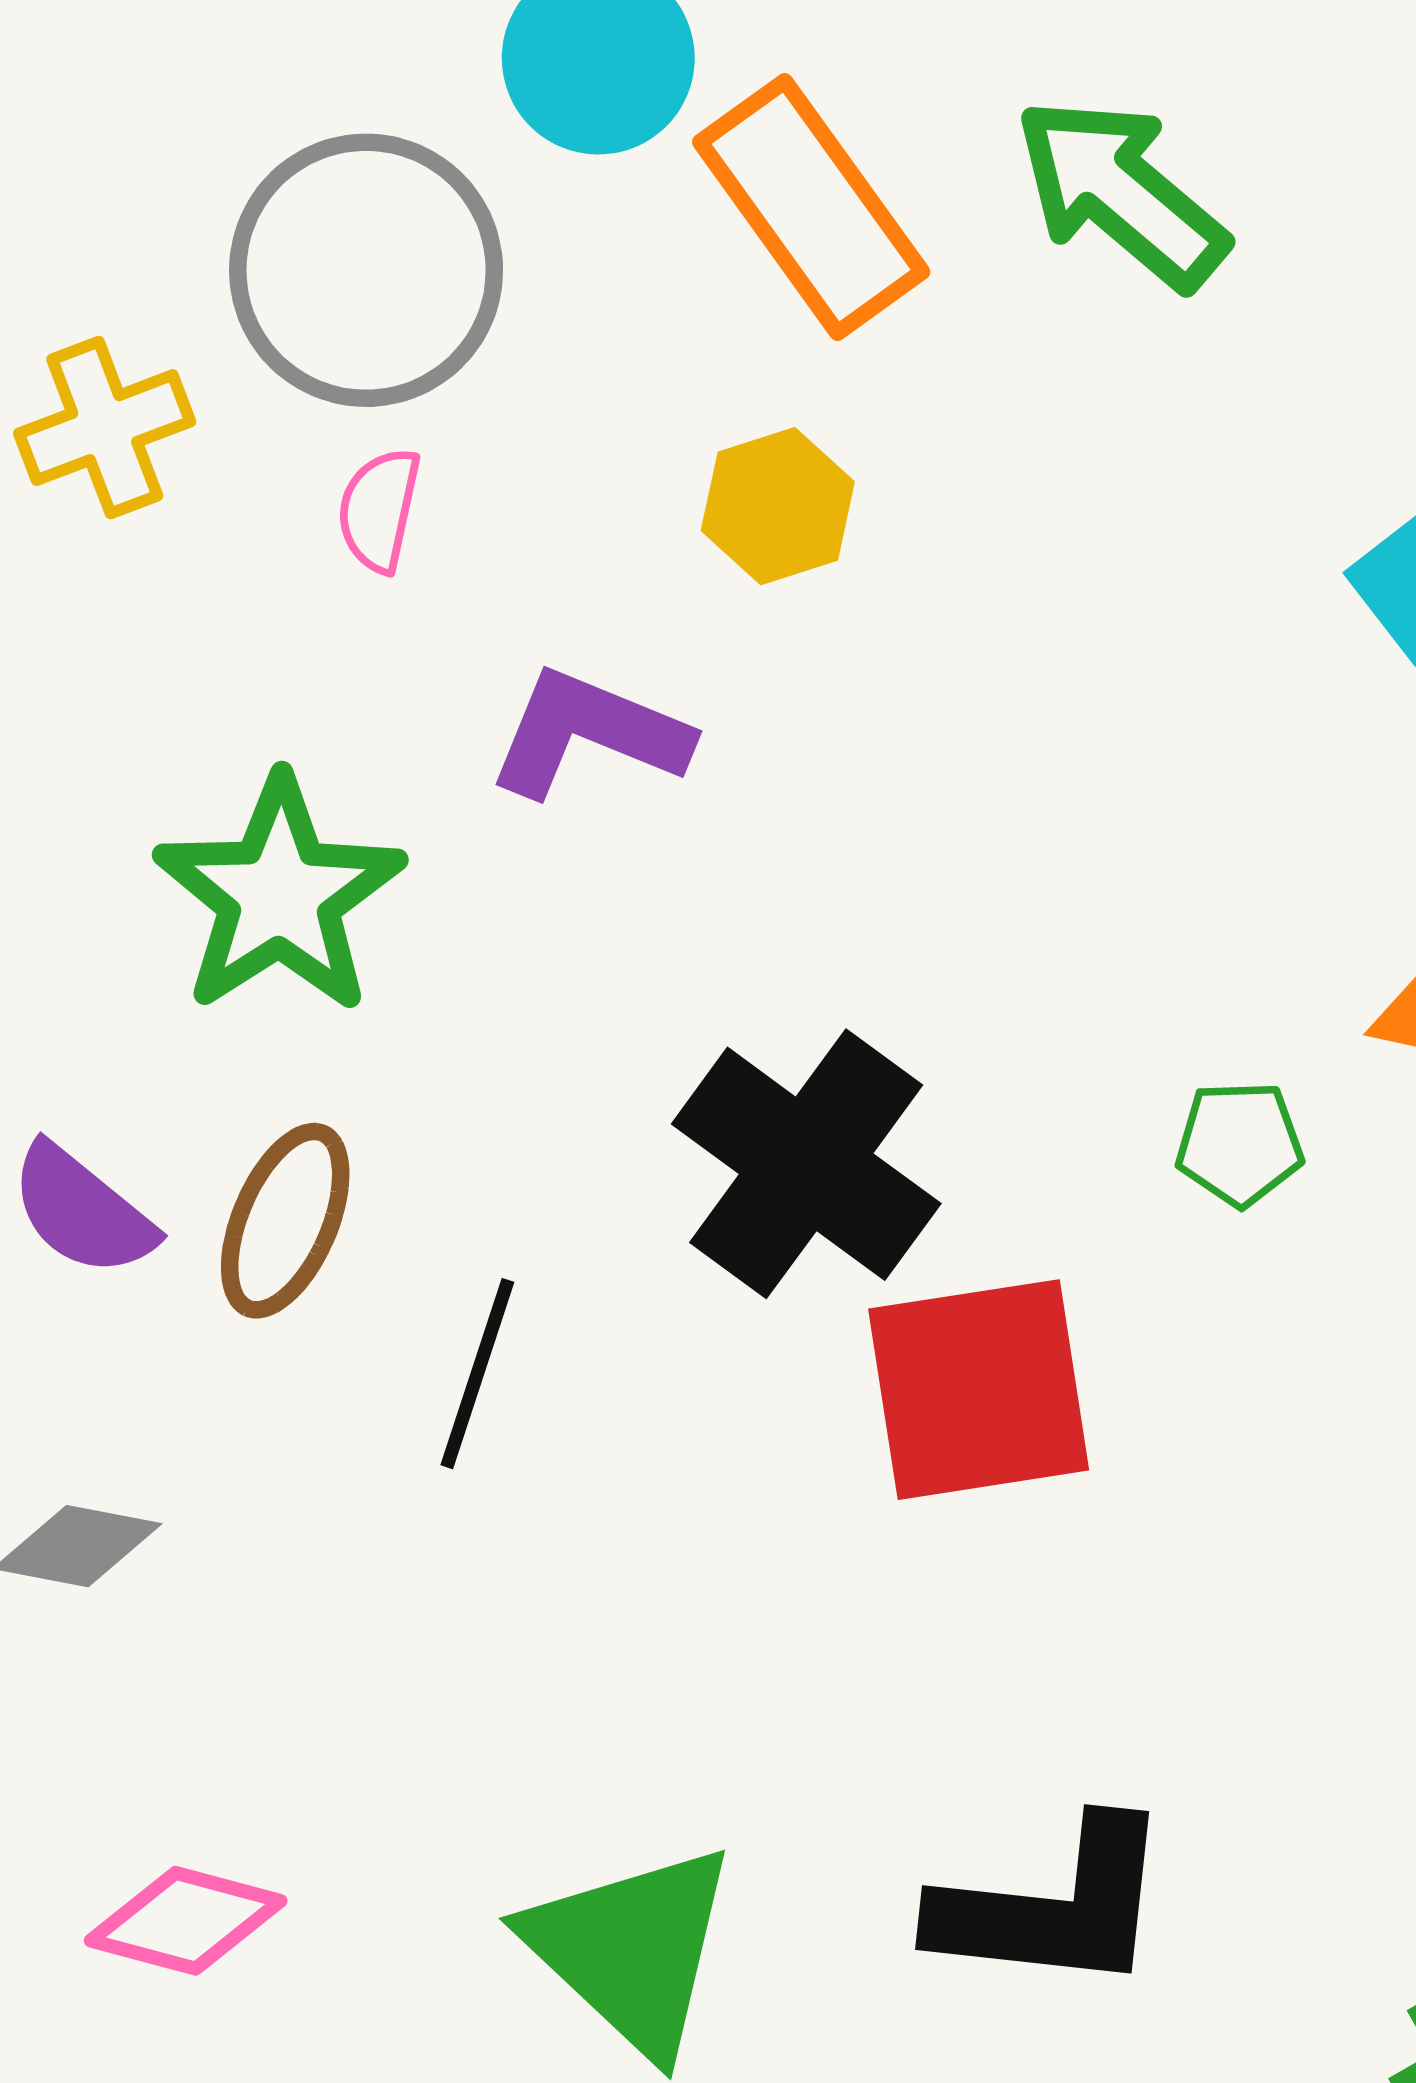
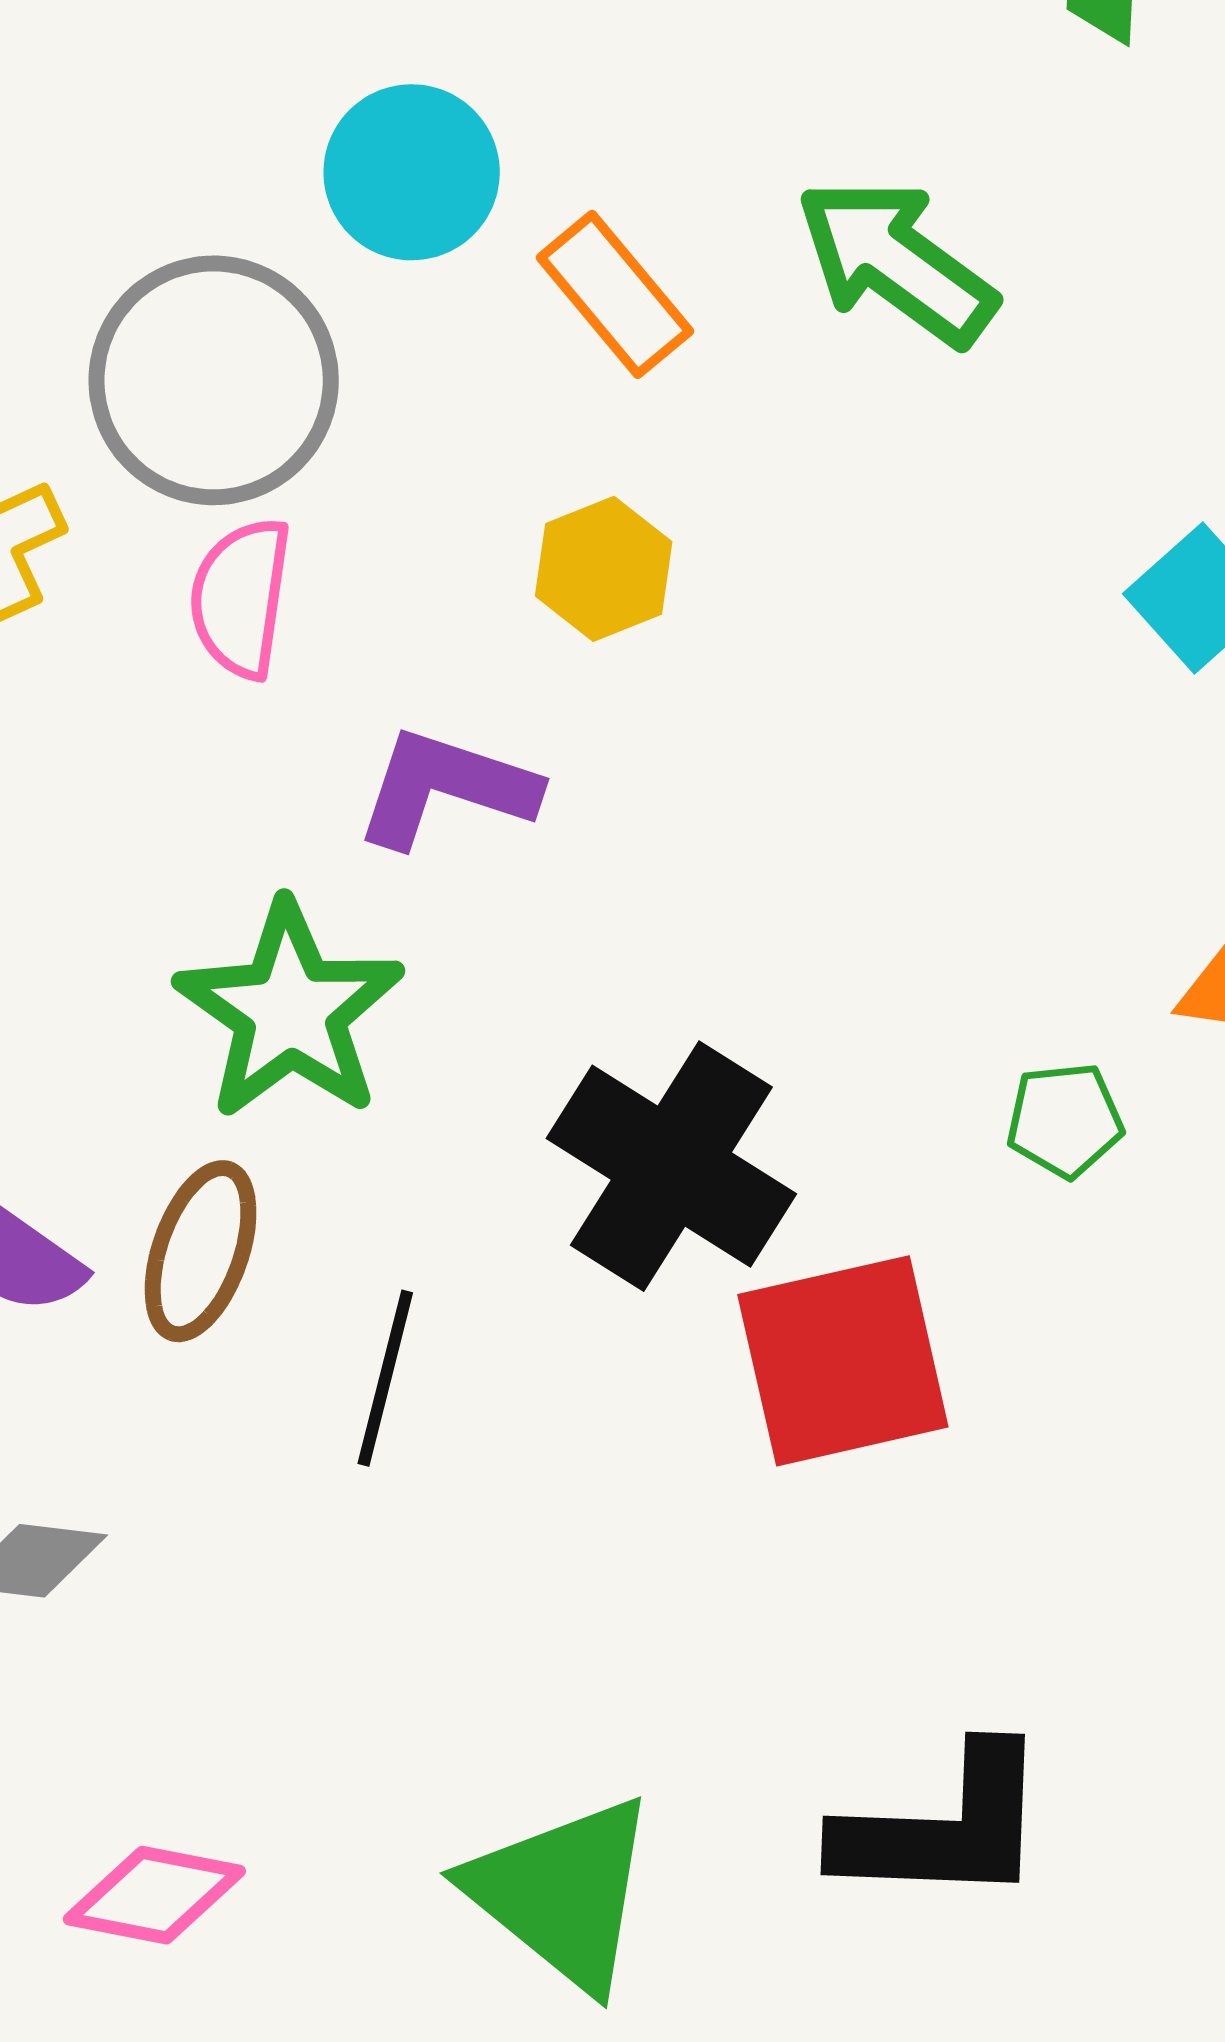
orange rectangle: (811, 207) -> (615, 294), size x0.7
pink semicircle: (379, 510) -> (241, 598), size x1.4
green star: (279, 895) -> (290, 1011), moved

